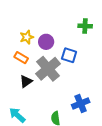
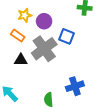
black triangle: (26, 81) -> (21, 60), turned 32

